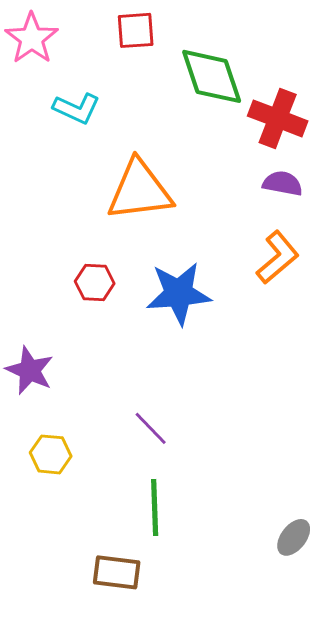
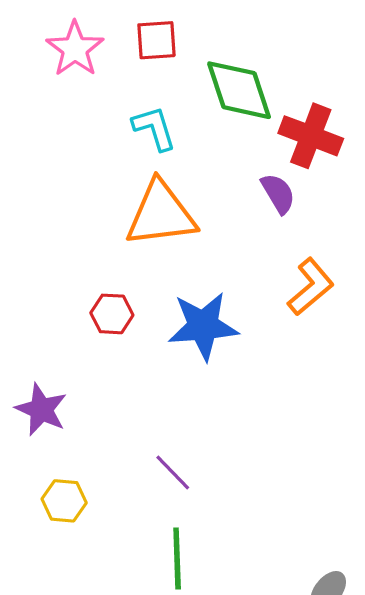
pink star: (32, 38) -> (75, 49), moved
cyan L-shape: (77, 108) -> (154, 128), moved, turned -132
purple semicircle: (283, 183) -> (278, 193), moved, turned 48

